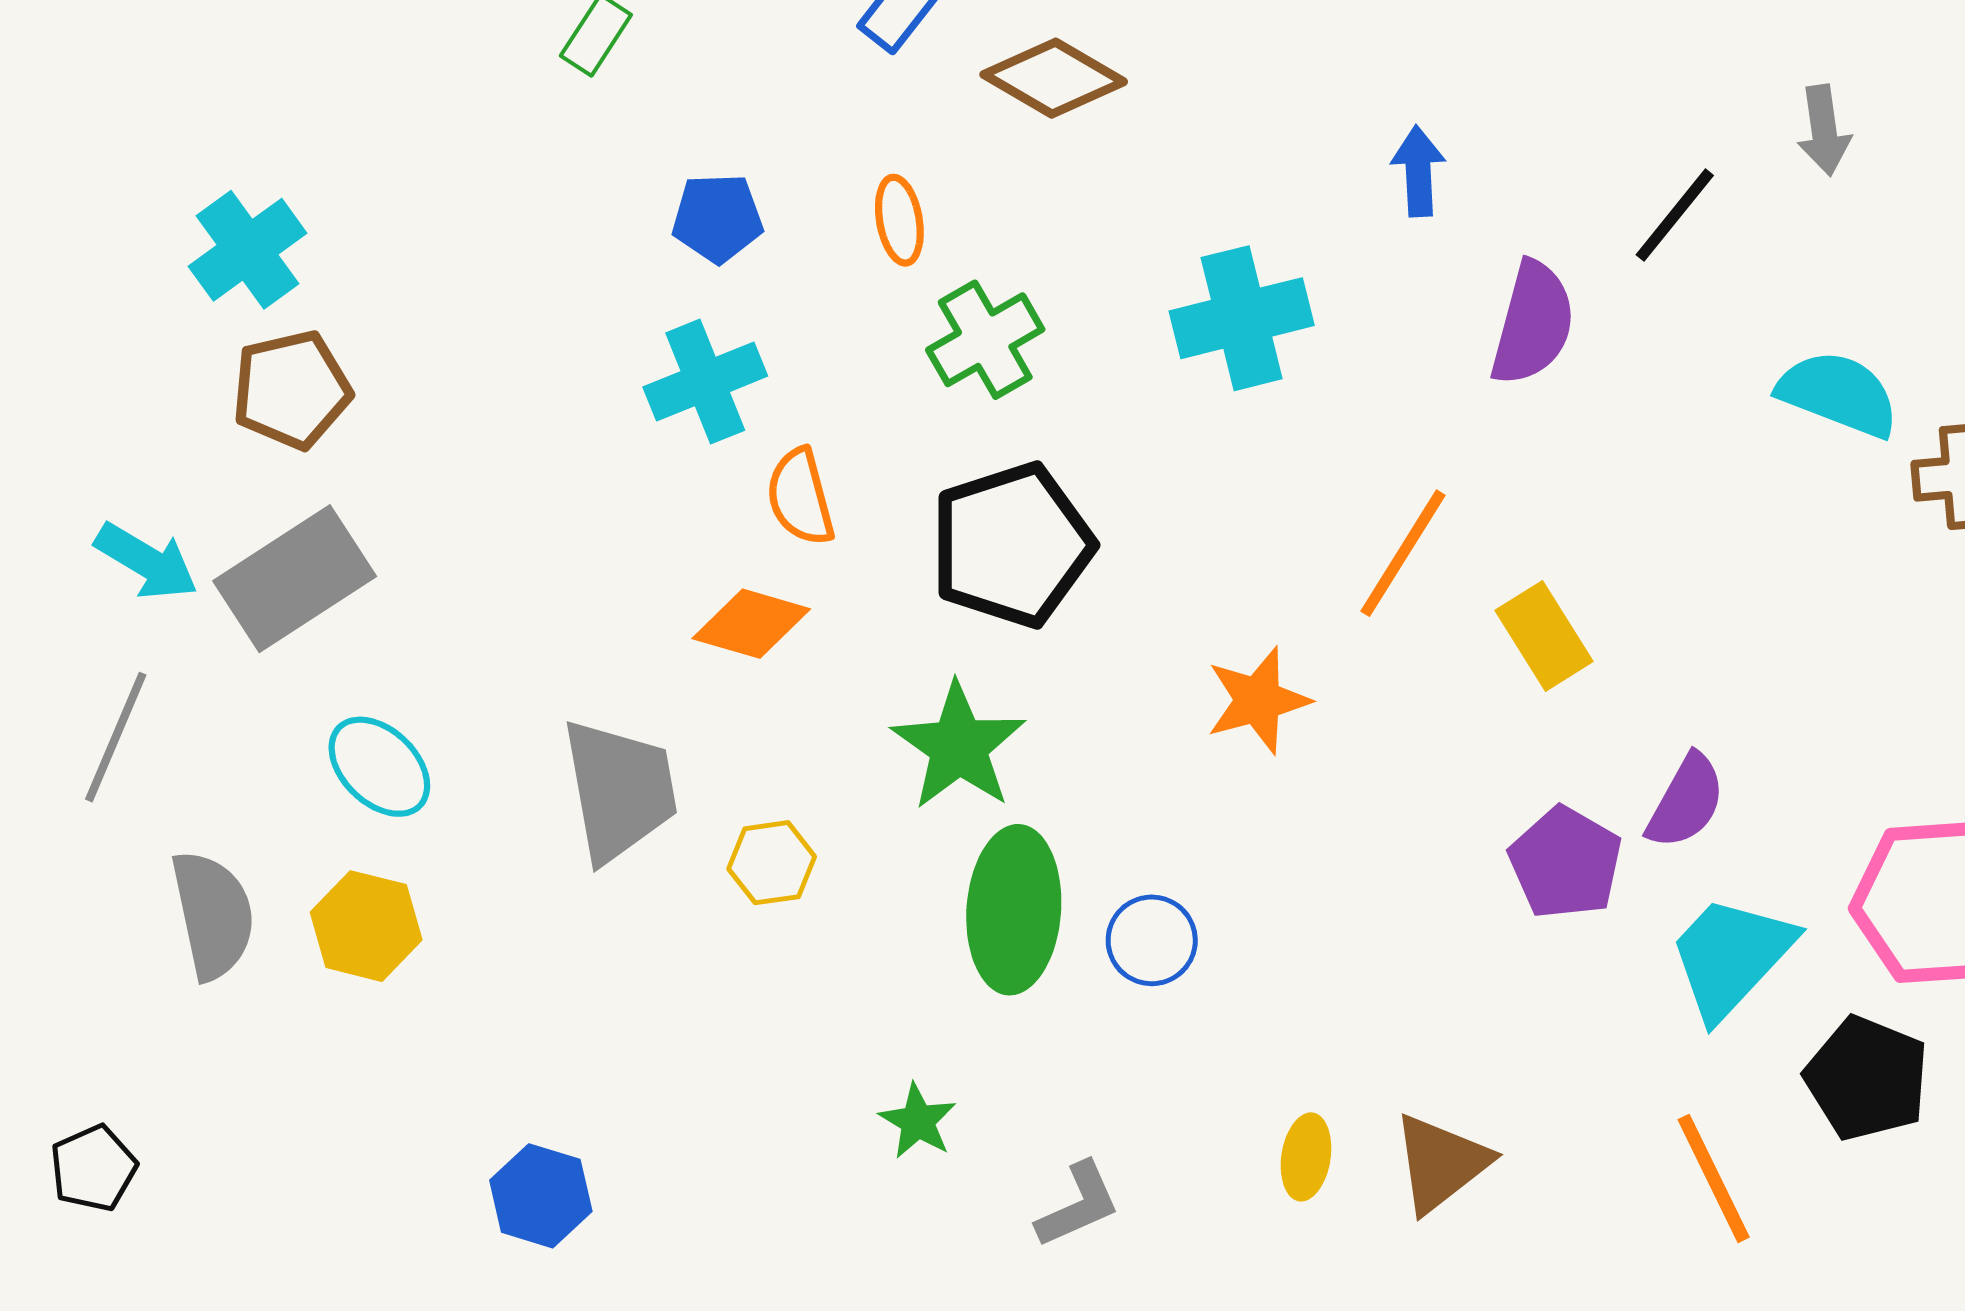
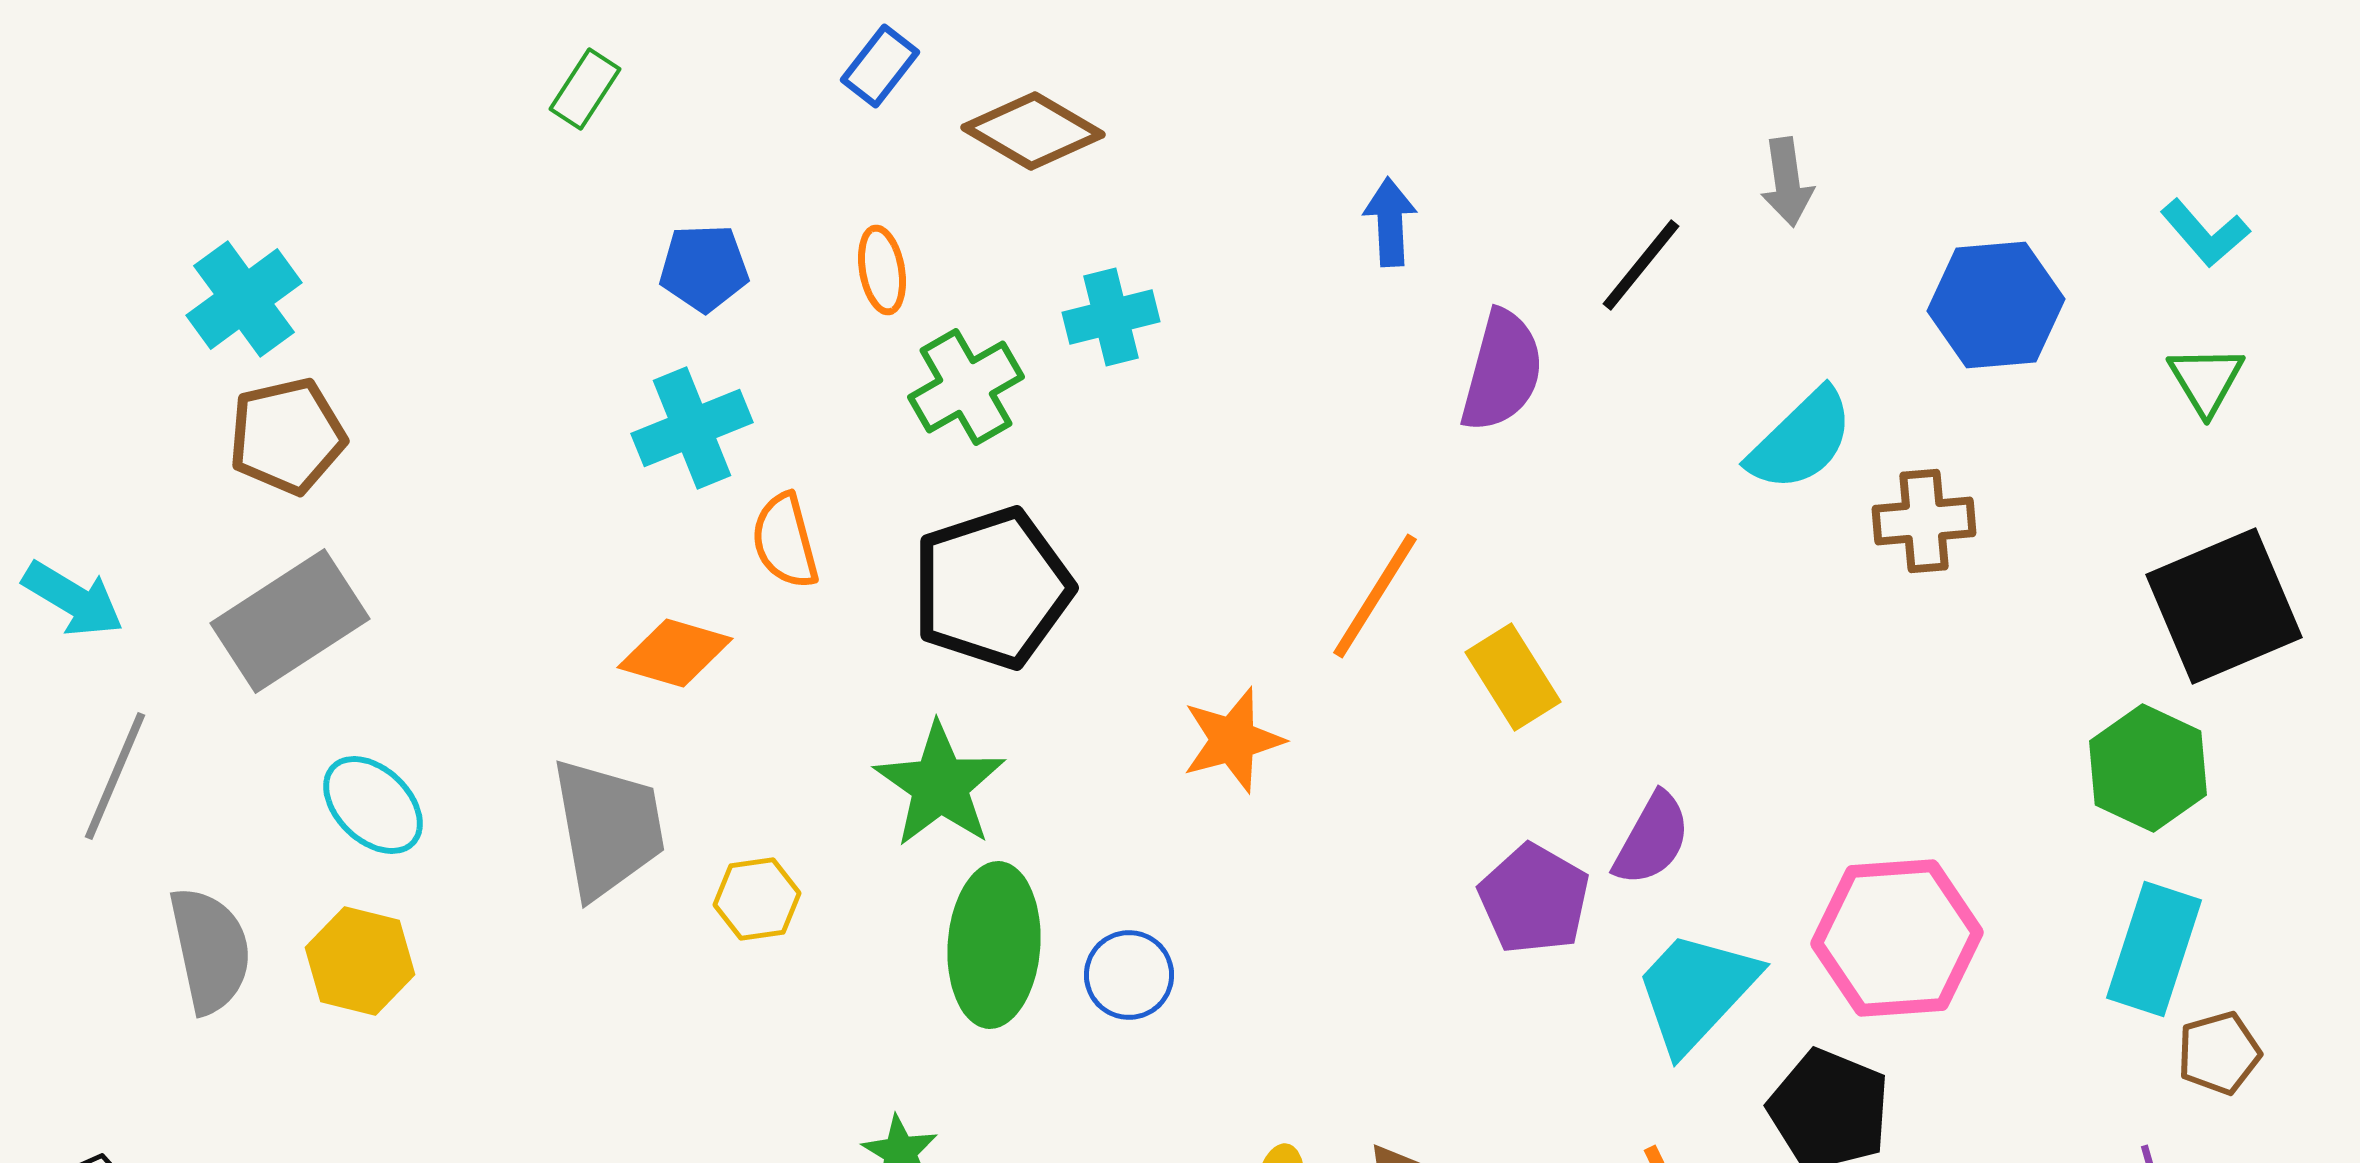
cyan cross: (1242, 318) -> (1111, 317), moved, size x0.7
cyan semicircle: (1838, 394) -> (1801, 440), turned 115
cyan arrow: (146, 561) -> (73, 599), moved
orange diamond: (751, 624) -> (675, 653), moved

